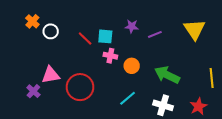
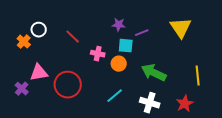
orange cross: (32, 21) -> (24, 42), moved
cyan square: (105, 36) -> (126, 46), moved

